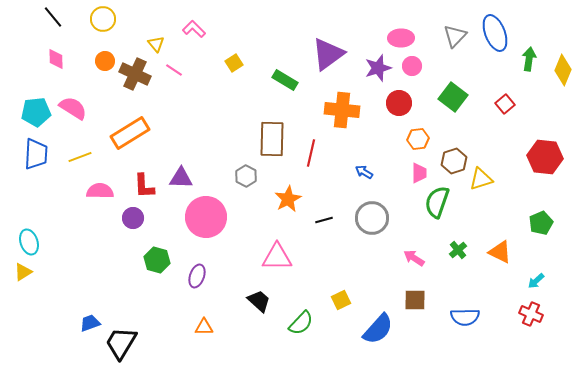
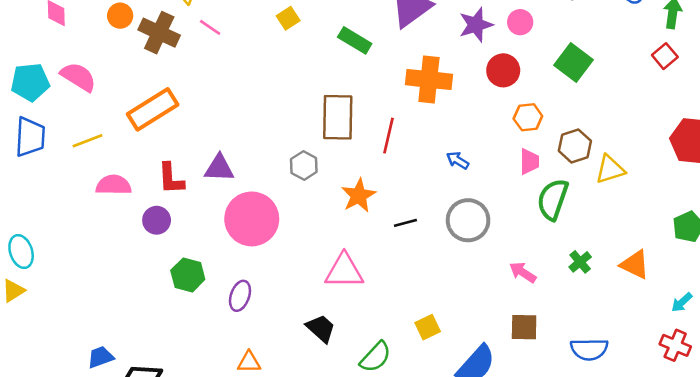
red square: (505, 104) -> (665, 56), moved

